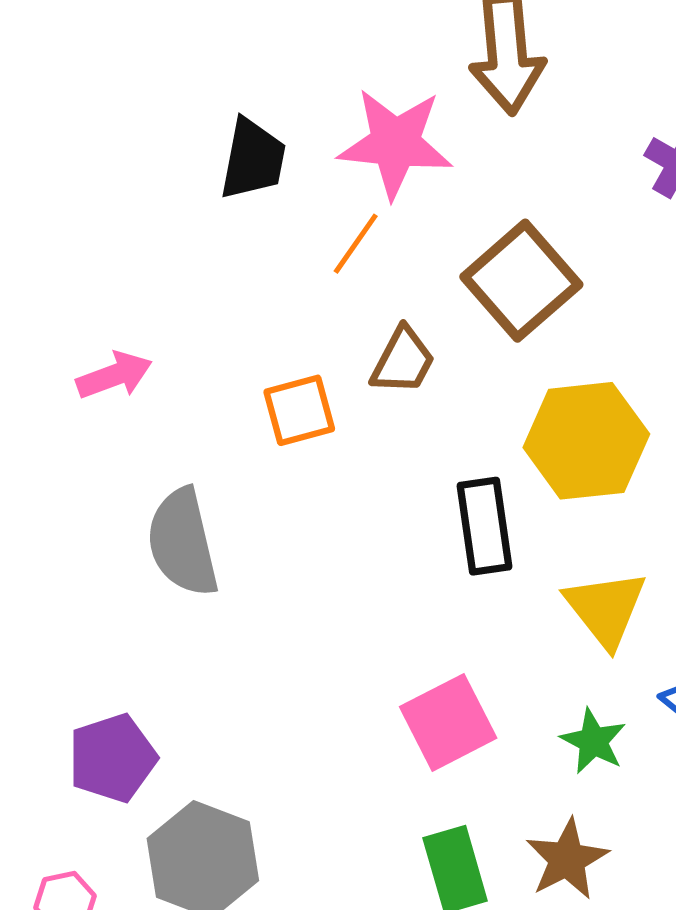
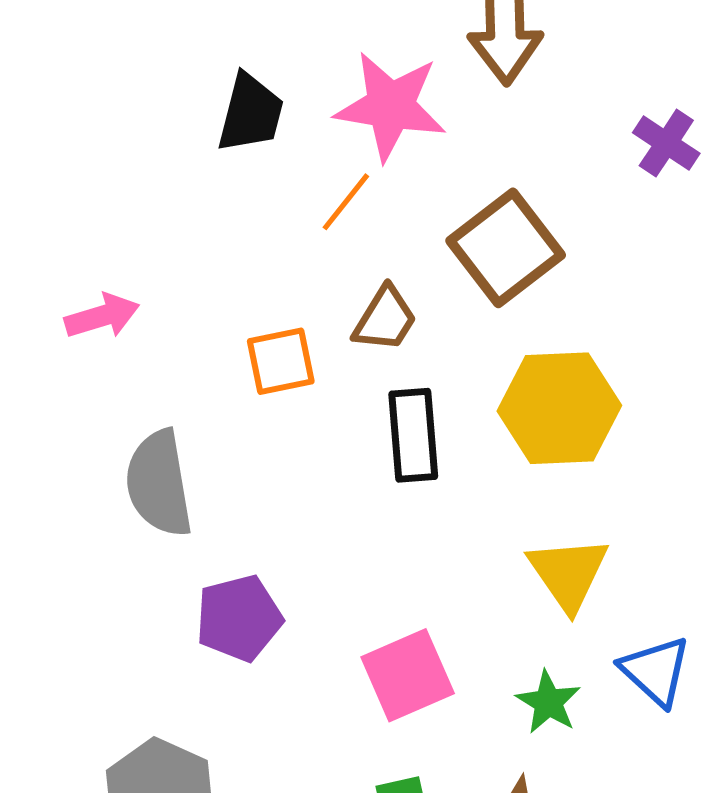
black rectangle: (485, 526) -> (413, 435), moved
purple pentagon: (112, 758) -> (239, 618), moved

